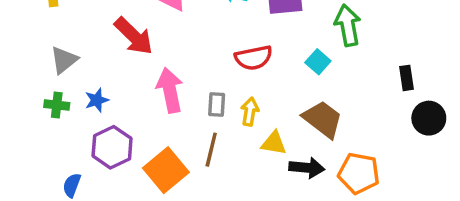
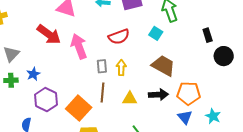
pink arrow: (170, 90) -> (79, 46), moved
yellow triangle: (274, 143) -> (130, 99), moved

